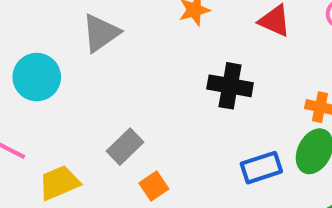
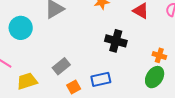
blue rectangle: (261, 168) -> (101, 79), moved

